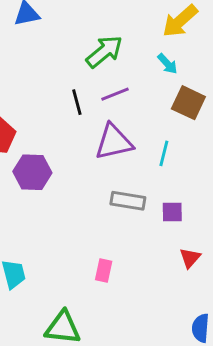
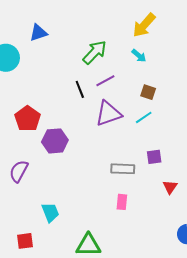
brown square: (188, 103) -> (148, 92), moved, size x0.7
cyan line: (164, 153) -> (144, 117), turned 48
gray rectangle: (128, 201) -> (123, 169), moved
pink rectangle: (104, 270) -> (122, 202), moved

